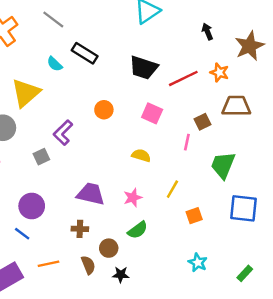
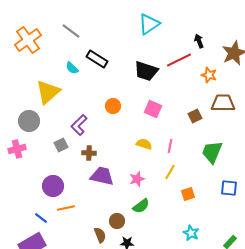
red line: (183, 78) -> (179, 60), moved
pink line: (187, 142) -> (170, 146), moved
blue square: (243, 208) -> (229, 188), size x0.7
brown cross: (80, 229) -> (89, 153), moved
blue line: (22, 234) -> (41, 218), moved
orange line: (49, 264) -> (66, 208), moved

